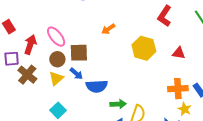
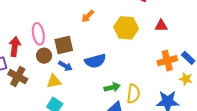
pink ellipse: (56, 37) -> (38, 34), turned 40
yellow triangle: (56, 78) -> (54, 81), moved, turned 42
blue semicircle: (97, 86) -> (95, 61), moved
yellow star: (185, 109) -> (186, 79), moved

